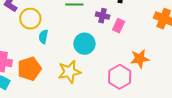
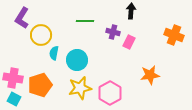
cyan circle: (84, 44) -> (77, 60), moved
pink hexagon: (120, 77) -> (110, 93), moved

